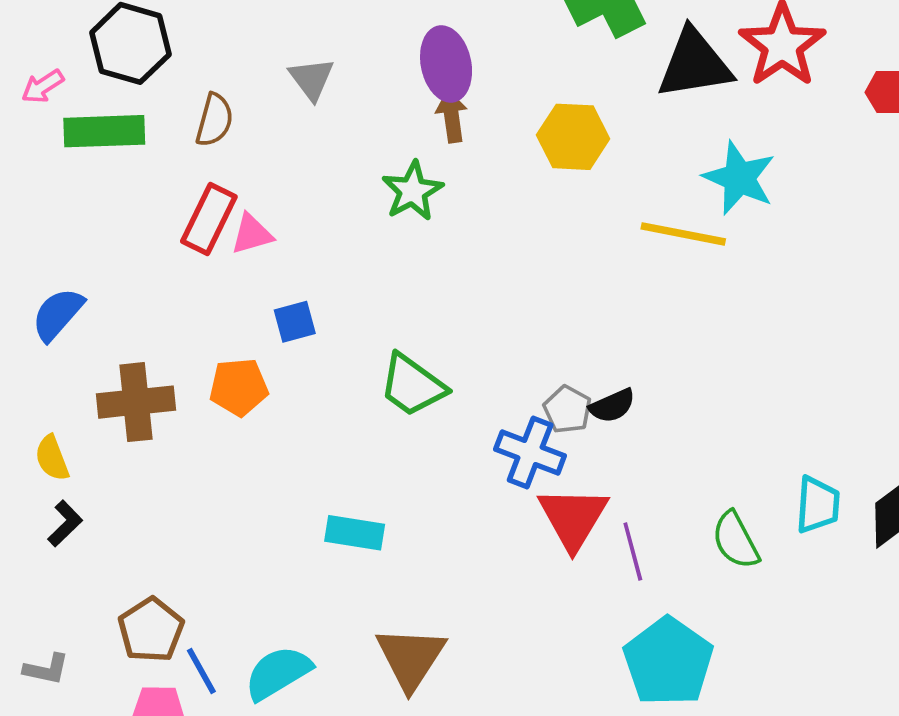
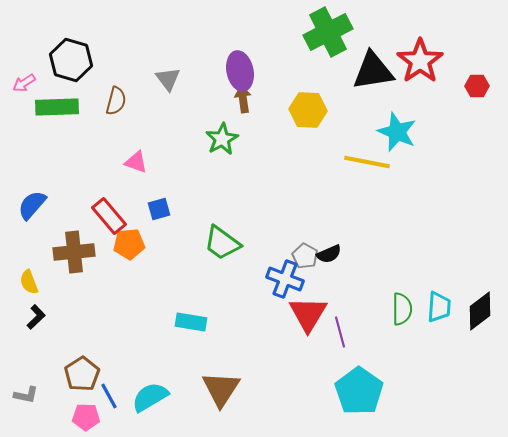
red rectangle: (209, 219) -> (109, 216), moved, turned -66
pink triangle: (252, 234) -> (136, 162), turned 35
green semicircle: (736, 540) -> (402, 309), moved, turned -152

